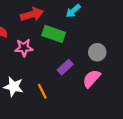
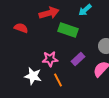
pink star: (24, 48) -> (50, 59), moved

